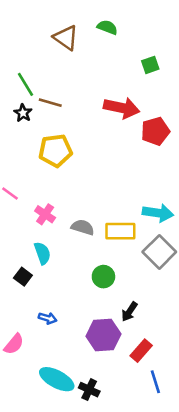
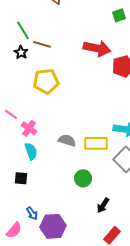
pink cross: (45, 214) -> (29, 128), moved
cyan semicircle: (42, 253) -> (31, 151), moved
black square: (23, 277) -> (21, 178), turned -32
blue arrow: (48, 318) -> (32, 213), moved, turned 40
purple hexagon: (103, 335) -> (53, 226), moved

